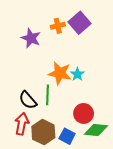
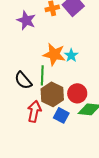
red arrow: (22, 124) -> (34, 111), moved
brown hexagon: (43, 132) -> (52, 94), moved

